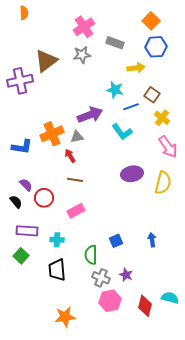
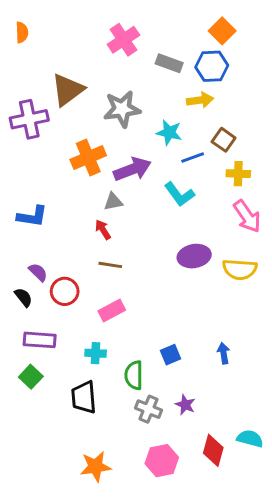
orange semicircle: (24, 13) -> (22, 32), moved
blue hexagon: (156, 47) -> (212, 66), moved
gray star: (82, 55) -> (122, 109), moved, size x1.4
yellow cross: (162, 118) -> (238, 174), turned -35
orange cross: (52, 134) -> (88, 157), moved
yellow semicircle: (163, 183) -> (240, 269), turned 80
cyan cross: (57, 240) -> (96, 353), moved
pink hexagon: (110, 301) -> (162, 461), moved

